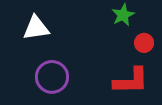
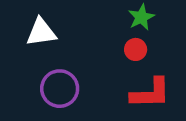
red circle: (144, 43) -> (136, 49), moved

